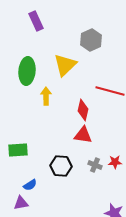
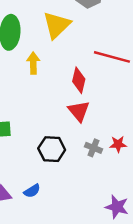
red triangle: (83, 135) -> (79, 111), turned 42
blue semicircle: (30, 185) -> (32, 191), moved

